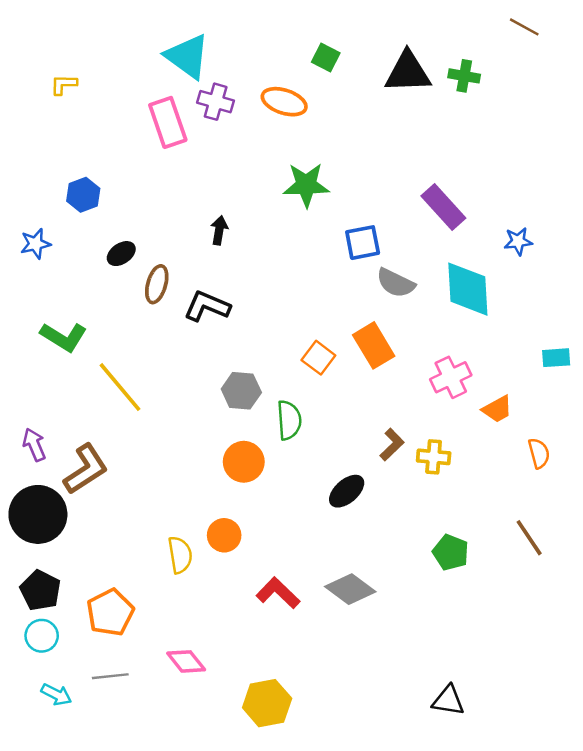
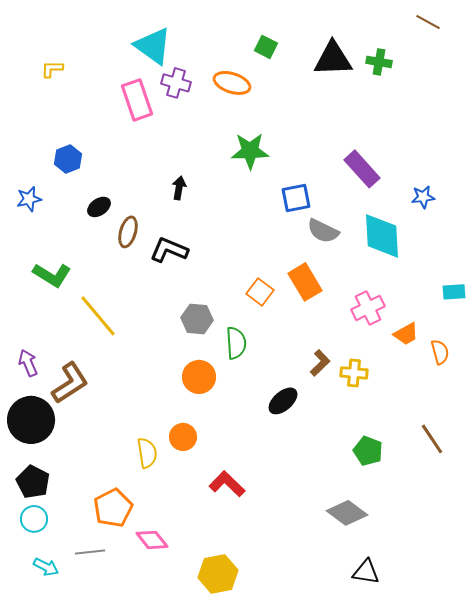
orange semicircle: (539, 453) -> (440, 352), moved
gray diamond: (350, 589) -> (347, 513), moved
orange pentagon: (110, 612) -> (113, 508), moved

